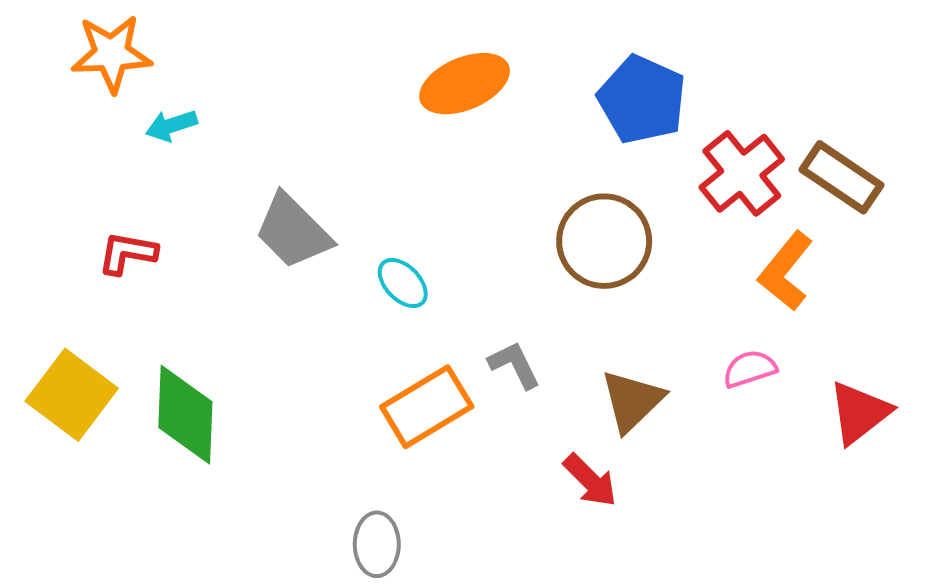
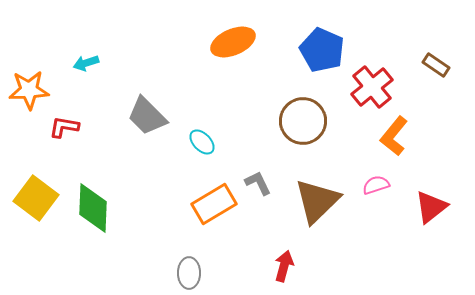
orange star: (111, 54) -> (29, 90), moved
brown rectangle: (841, 177) -> (436, 65), moved, size x0.7
brown triangle: (632, 401) -> (317, 201), size x1.4
red arrow: (590, 480) -> (284, 266), moved, turned -120

